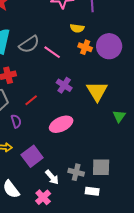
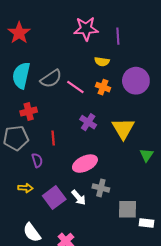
orange cross: (85, 47) -> (103, 87), moved
red line: (31, 100) -> (53, 138), turned -56
gray cross: (76, 172) -> (101, 188), moved
white arrow: (52, 177) -> (79, 198), moved
white rectangle: (92, 191) -> (147, 223), moved

